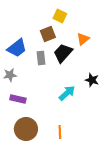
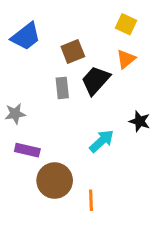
yellow square: (60, 16) -> (126, 24), moved
blue trapezoid: (17, 48) -> (26, 36), moved
brown circle: (26, 129) -> (55, 181), moved

